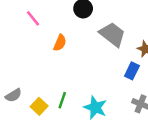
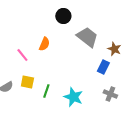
pink line: (33, 18) -> (22, 55), moved
yellow square: (39, 106) -> (27, 82), moved, turned -32

